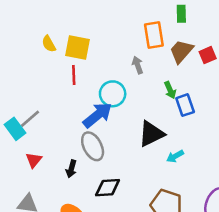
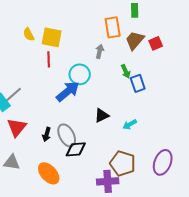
gray arrow: (138, 65) -> (100, 51), turned 32
black triangle: (151, 134) -> (102, 115), moved, size x0.7
gray ellipse: (93, 146) -> (67, 135), moved
red triangle: (34, 160) -> (17, 127), size x1.5

